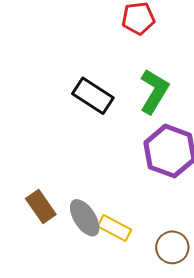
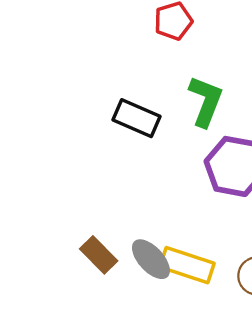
yellow rectangle: (114, 228) -> (187, 265), size x1.4

